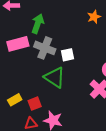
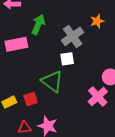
gray cross: (45, 48) -> (73, 36), moved, turned 30
red square: (35, 104) -> (31, 99), moved

